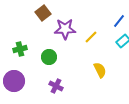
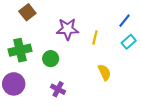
brown square: (43, 13) -> (27, 12), moved
yellow line: (91, 37) -> (95, 38), turned -32
green cross: (20, 49) -> (20, 50), size x1.5

